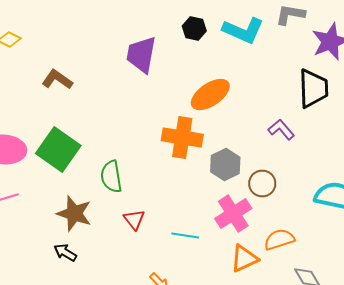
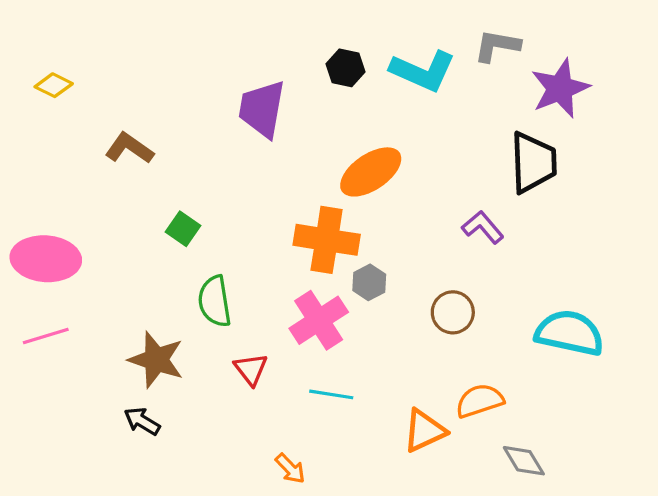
green square: (58, 150) -> (183, 229), moved, size x0.5
gray hexagon: (225, 164) -> (369, 282), moved, size x0.7
pink cross: (233, 214) -> (319, 320), moved

